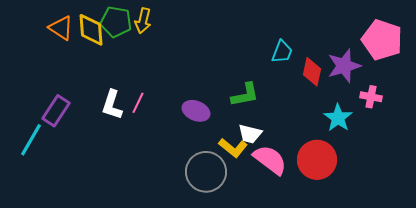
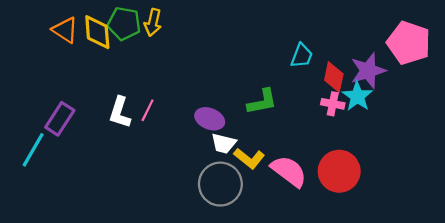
pink cross: (371, 97) -> (333, 104), moved
cyan star: (338, 118) -> (357, 96), moved
white trapezoid: (250, 134) -> (224, 143), moved

